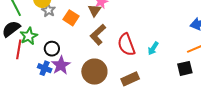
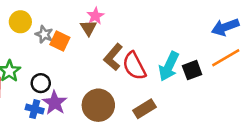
gray star: (48, 10) -> (44, 34), moved
brown L-shape: (98, 35) -> (113, 57), moved
cyan arrow: (153, 48) -> (169, 66), size x1.6
black square: (185, 68) -> (192, 70), moved

